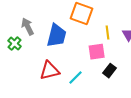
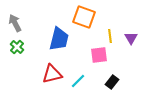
gray arrow: (28, 27) -> (15, 23), moved
black rectangle: (110, 71) -> (112, 82), moved

